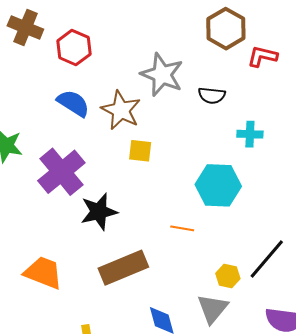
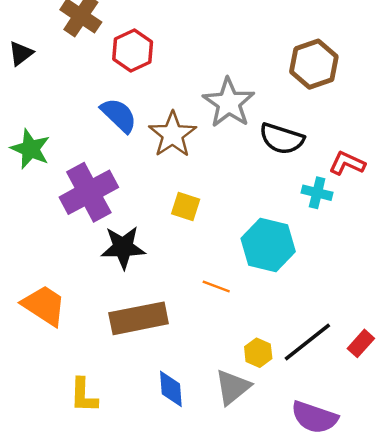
red L-shape: (262, 56) -> (347, 163), moved
black semicircle: (212, 95) -> (282, 139), size x1.4
yellow square: (140, 151) -> (186, 206), moved

